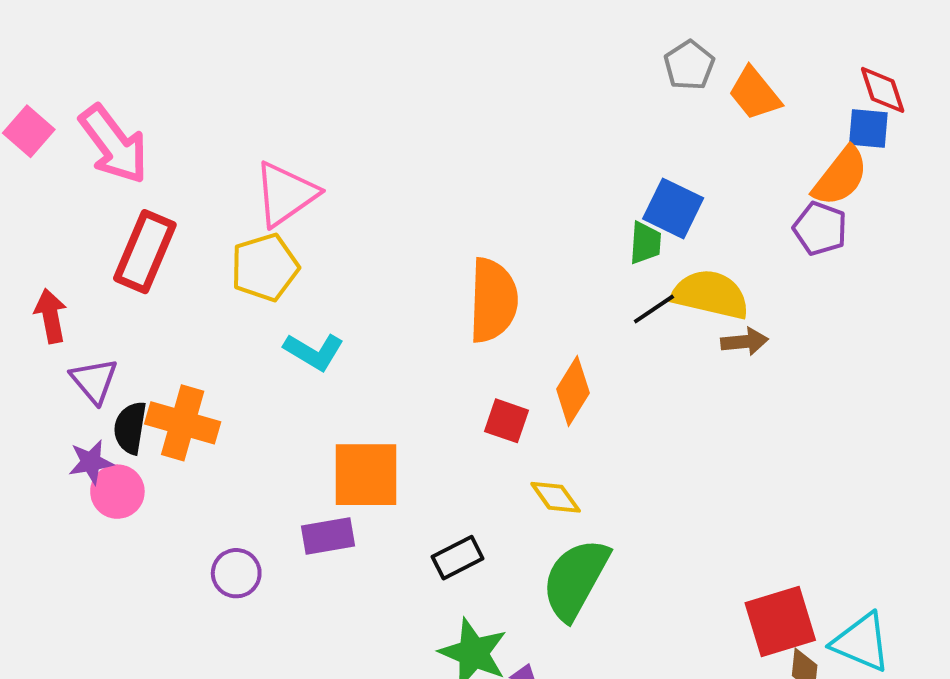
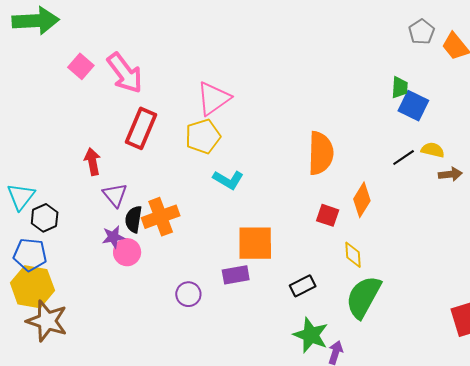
green trapezoid: (645, 243) -> (400, 87), moved
yellow semicircle: (710, 294) -> (433, 150), size x0.6
orange cross: (183, 423) -> (161, 217), turned -36
yellow diamond: (556, 497) -> (353, 255), turned 32

